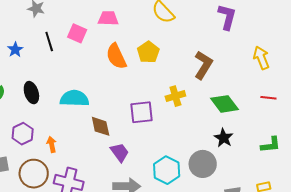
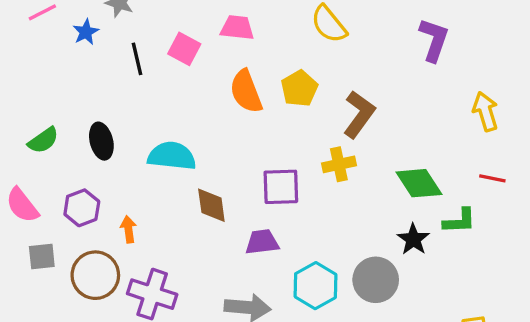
blue star: (15, 50) -> (86, 32), moved
brown L-shape: (203, 65) -> (359, 114), moved
green L-shape: (271, 145) -> (459, 221), moved
purple trapezoid: (120, 152) -> (262, 242), moved, turned -65

